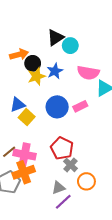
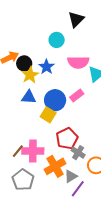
black triangle: (55, 38) -> (76, 19), moved
blue triangle: (18, 105) -> (29, 97), moved, turned 35
yellow square: (27, 117) -> (48, 115), moved
red pentagon: (62, 148) -> (67, 138), turned 30
orange cross: (24, 172) -> (55, 166), moved

